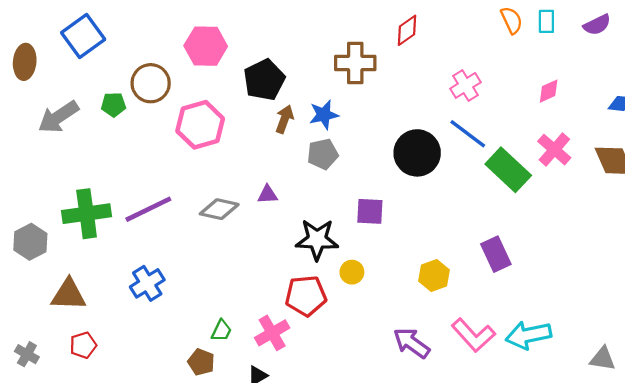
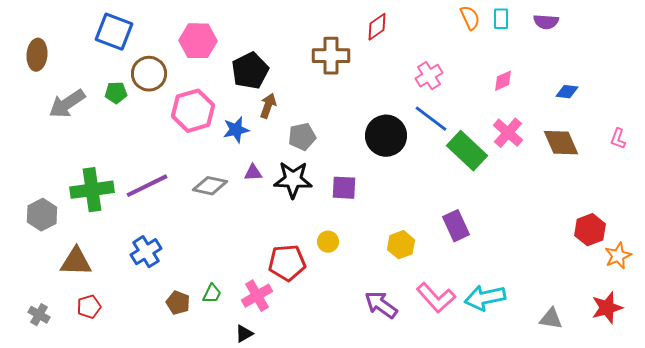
purple semicircle: (597, 25) -> (546, 22), turned 30
blue square: (83, 36) -> (114, 32), moved, turned -33
blue star: (324, 115) -> (236, 130), moved
black star: (317, 240) -> (293, 180), moved
brown pentagon: (201, 362) -> (178, 303), moved

